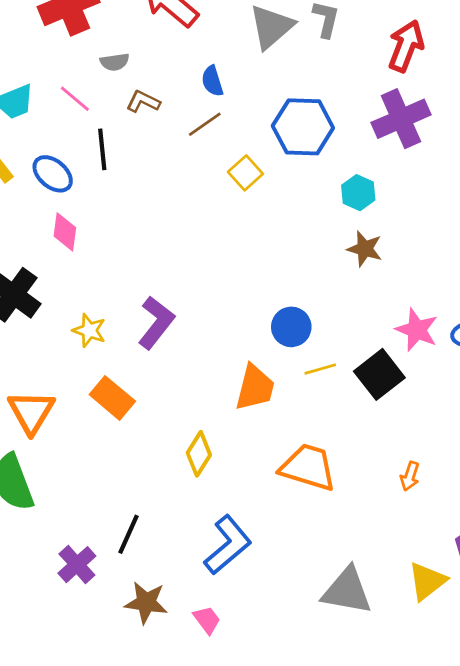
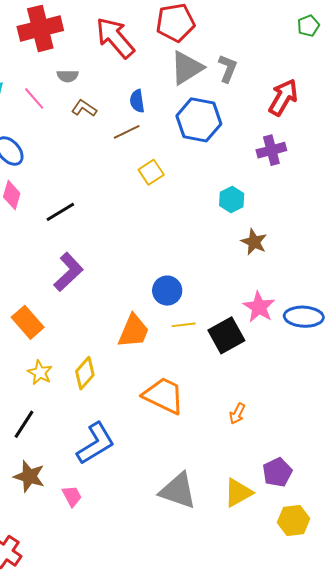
purple cross: (401, 119) -> (271, 150), size x0.7
blue hexagon: (303, 127) -> (199, 120), moved
black line: (102, 149) -> (60, 212), moved, turned 56
brown star: (365, 249) -> (254, 242), moved
yellow star: (89, 330) -> (40, 373), moved

